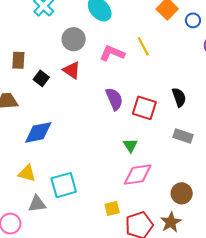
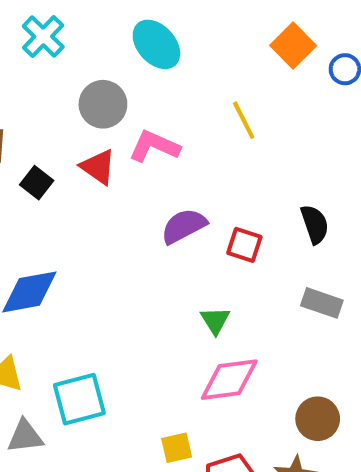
pink L-shape: (112, 53) -> (154, 146), moved
purple semicircle: (114, 99) -> (184, 226), turned -95
red square: (144, 108) -> (244, 245), size x0.7

